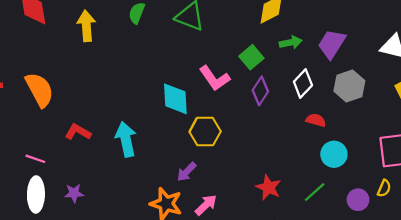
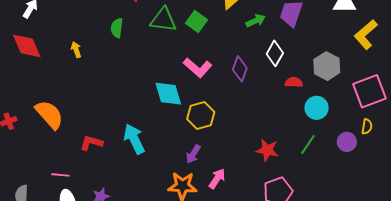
yellow arrow: (86, 26) -> (76, 50), size x0.6
green square: (251, 57) -> (197, 22), moved
gray hexagon: (349, 86) -> (327, 66), moved

